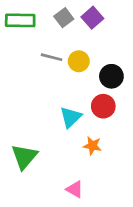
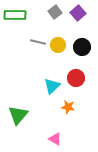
gray square: (64, 18) -> (55, 12), moved
purple square: (92, 18) -> (78, 13), moved
black circle: (111, 76) -> (82, 47), moved

